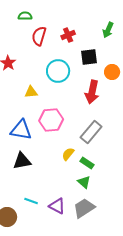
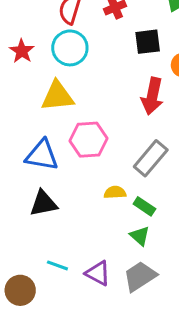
cyan circle: (58, 71) -> (70, 48), moved
yellow triangle: (31, 92) -> (57, 96), size x1.6
yellow semicircle: (68, 154) -> (115, 192), turned 48

